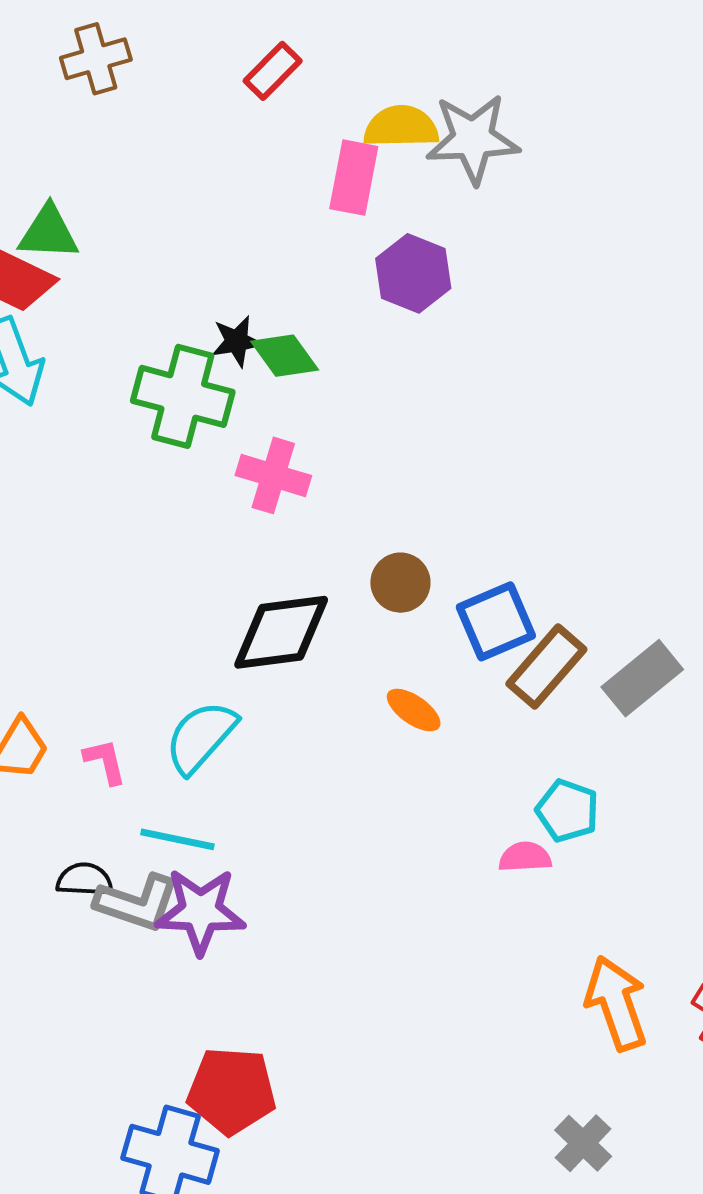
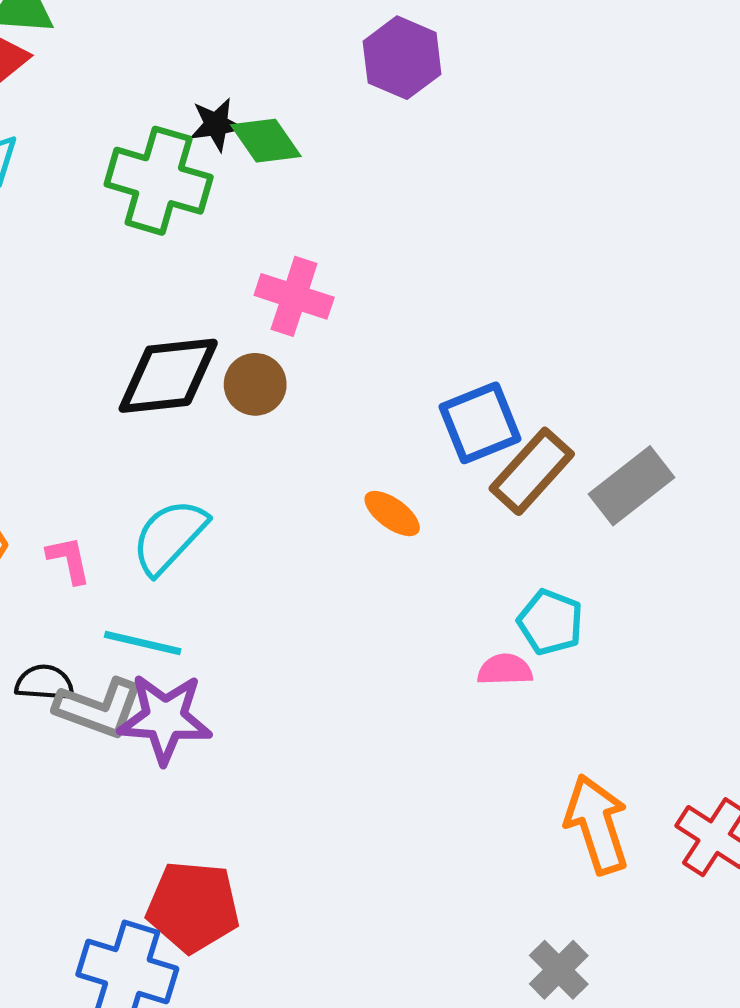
pink cross: (273, 475) -> (294, 296), moved
brown circle: (400, 583) -> (255, 384), moved
black diamond: (281, 632) -> (168, 376), moved

